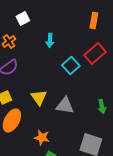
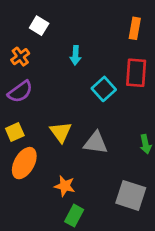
white square: (23, 18) -> (39, 26), turned -32
red rectangle: (95, 53) -> (136, 73), turned -45

